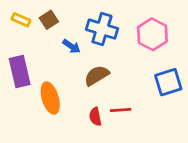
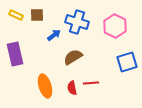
brown square: (49, 20) -> (37, 15), turned 32
blue arrow: (71, 46) -> (54, 35), turned -72
orange ellipse: (50, 98) -> (45, 86), moved

